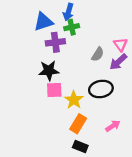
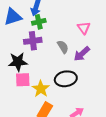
purple cross: (55, 42) -> (33, 41), moved
pink triangle: (120, 44) -> (84, 28), moved
gray semicircle: (98, 54) -> (63, 47), turned -64

